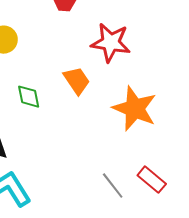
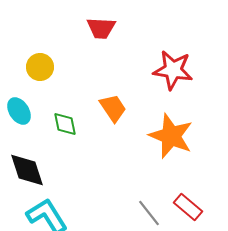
red star: (111, 43) -> (173, 70), moved

